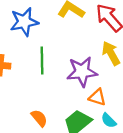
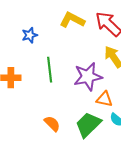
blue star: (24, 22) -> (30, 35), size x0.6

